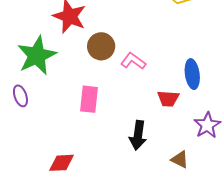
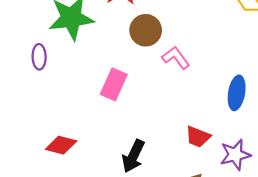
red trapezoid: (168, 99) -> (198, 137), moved
black arrow: (138, 135) -> (133, 156), moved

